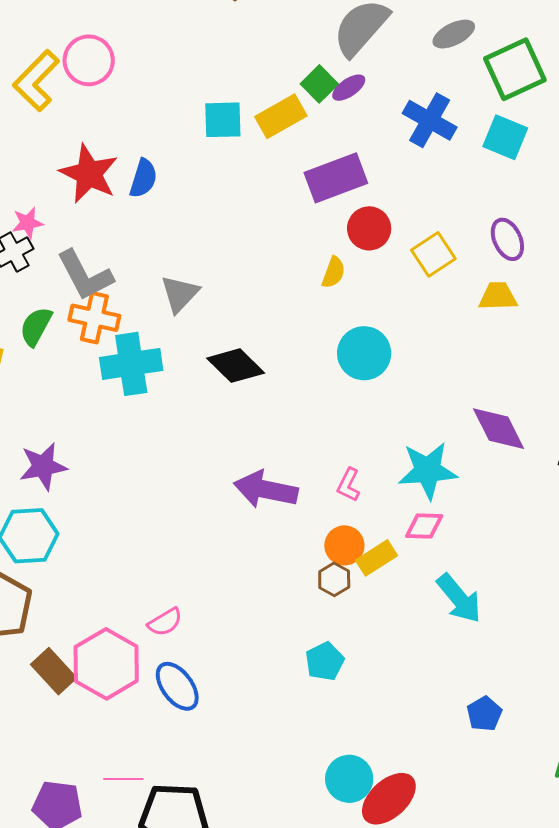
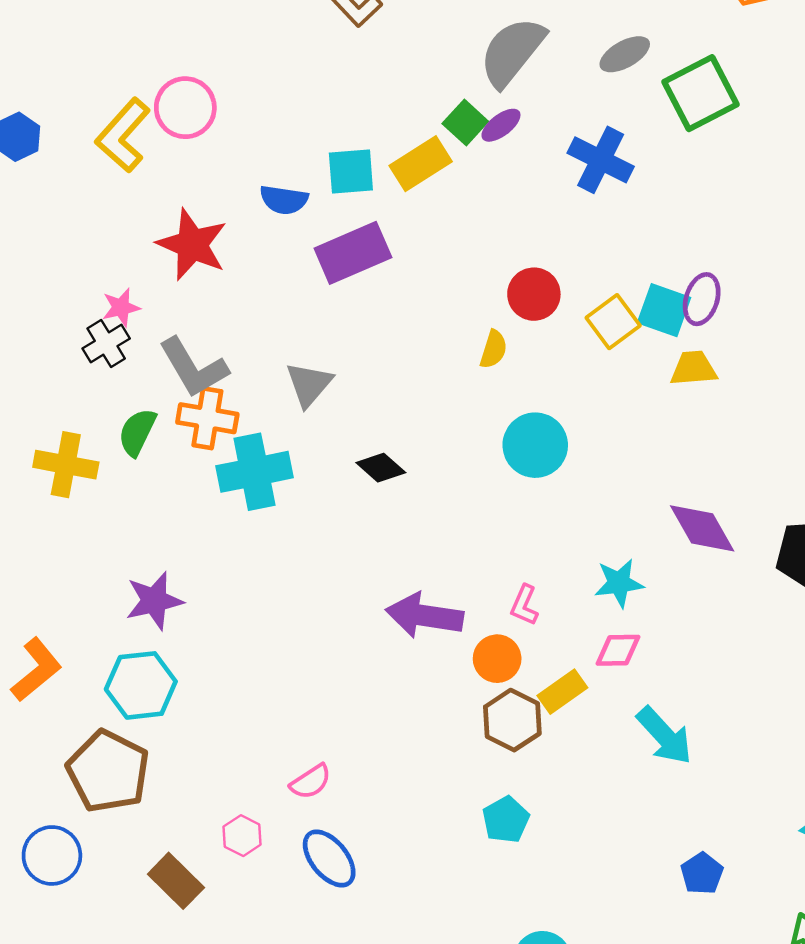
cyan square: (505, 137) -> (664, 310), moved
blue semicircle: (143, 178) -> (284, 200), moved, turned 84
purple rectangle: (336, 178) -> (353, 253), moved
purple ellipse: (507, 239) -> (702, 299), turned 45
black diamond: (236, 366) -> (381, 468), size x0.7
cyan star: (428, 471) -> (619, 583), size x0.7
orange circle: (344, 545) -> (497, 659), moved
brown hexagon: (334, 579) -> (512, 720), size x1.5
pink hexagon: (106, 664) -> (242, 836), size x0.5
brown rectangle: (54, 671) -> (176, 881), moved

